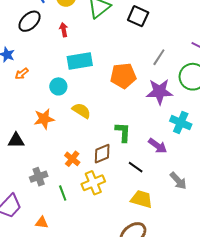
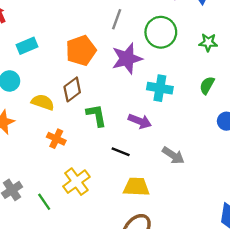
cyan rectangle: (80, 61) -> (27, 46), size x0.7
brown diamond: (102, 154) -> (72, 89), moved
orange cross: (72, 159) -> (56, 139), moved

